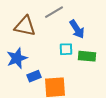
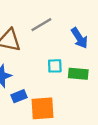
blue arrow: (77, 29) -> (79, 38), moved

